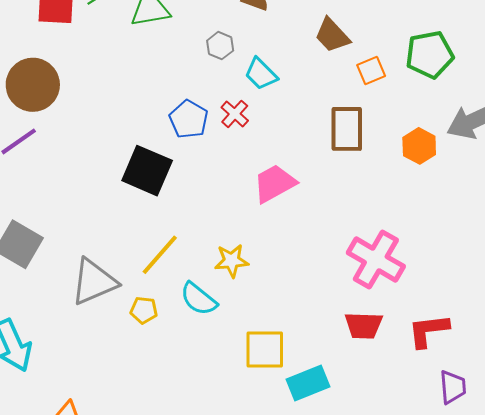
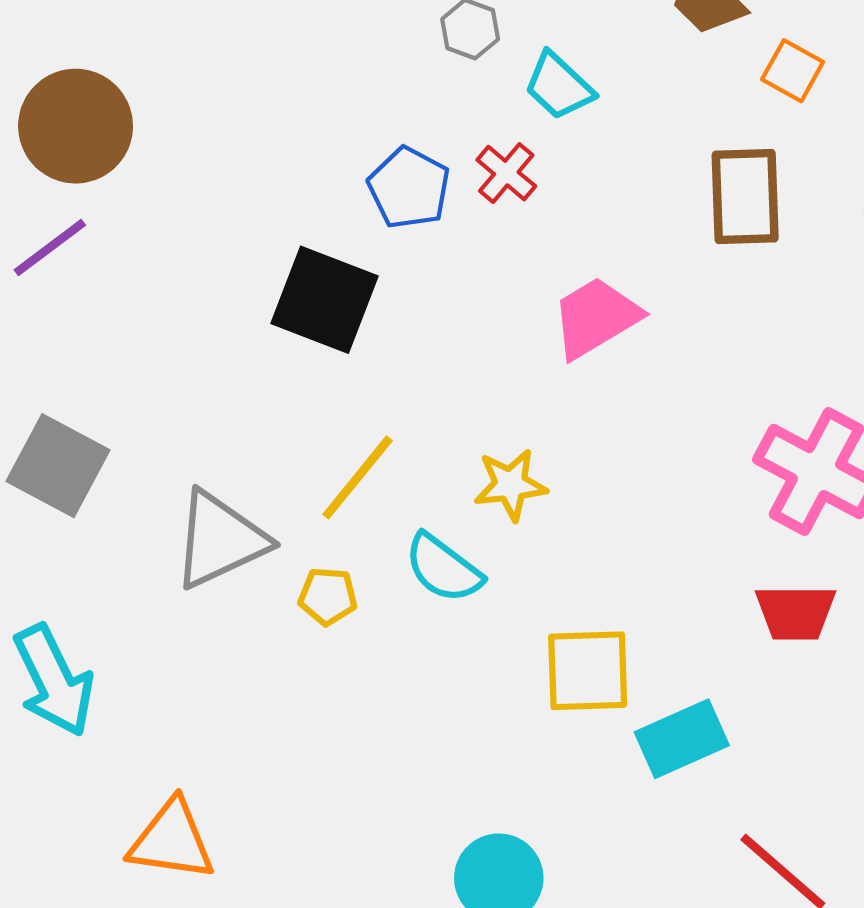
orange square: (371, 70) -> (793, 71), turned -36

